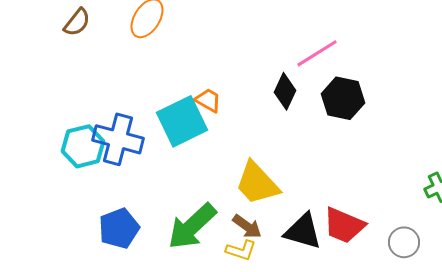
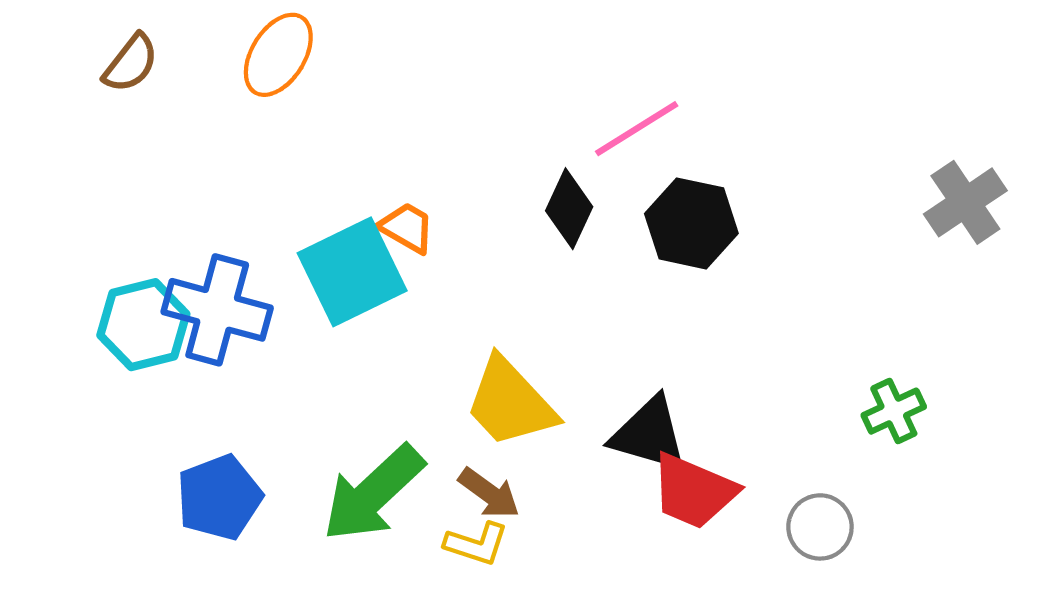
black triangle: (303, 231) -> (649, 434), moved

